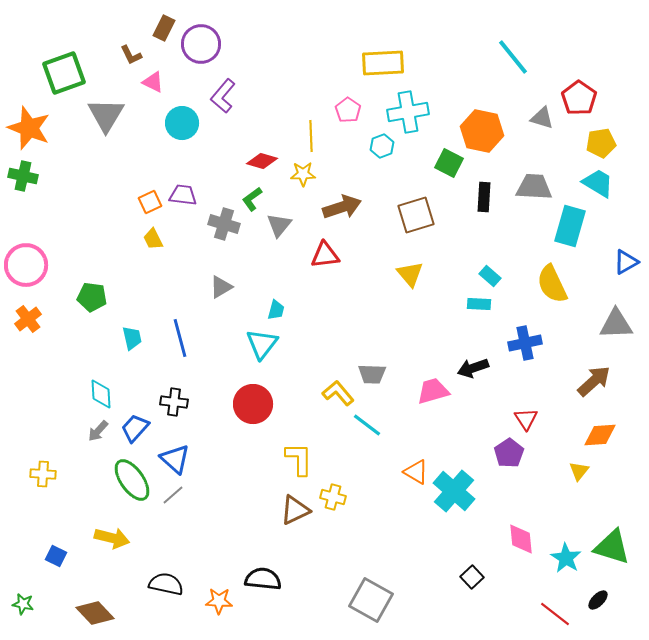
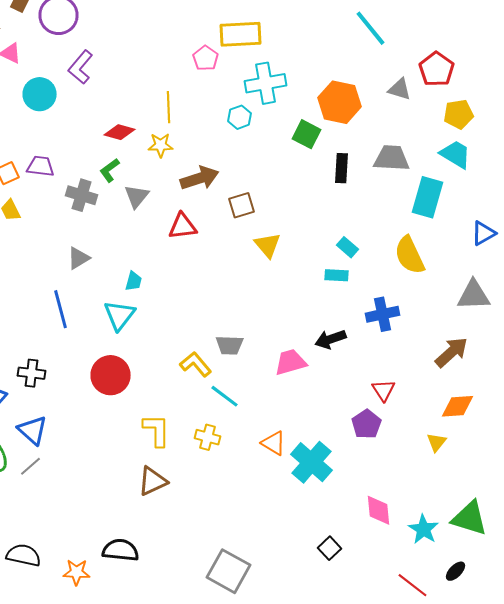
pink pentagon: (348, 110) -> (206, 58), moved
brown square: (416, 215) -> (242, 205), moved, size x0.7
blue line: (180, 338) -> (60, 309), moved
yellow cross: (333, 497) -> (208, 437), moved

